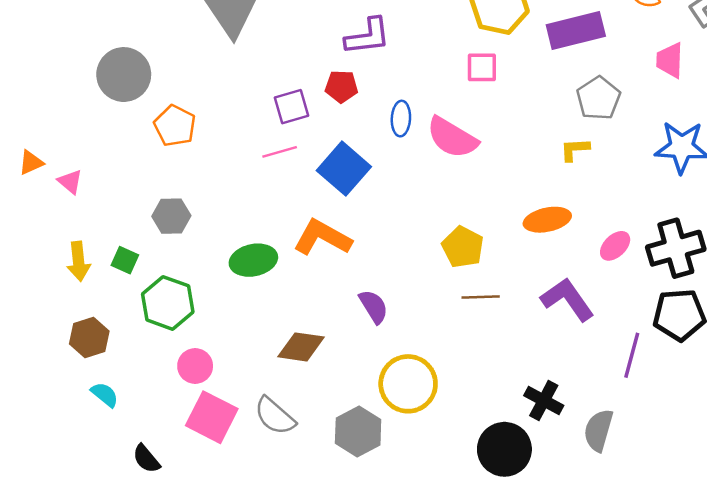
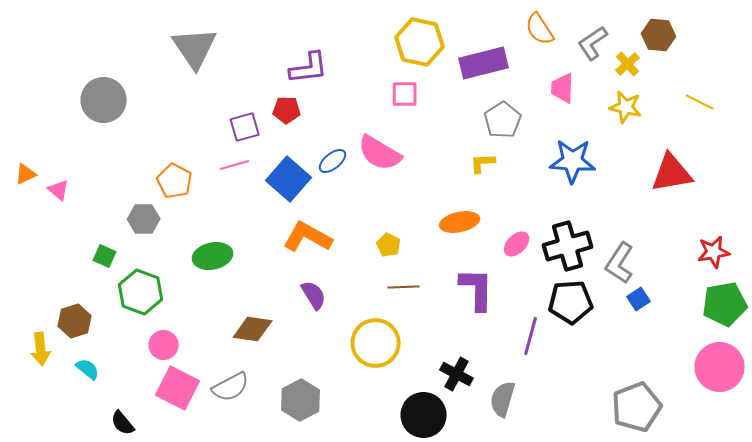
blue ellipse: (401, 119) -> (333, 161), moved, turned 48
orange pentagon: (175, 126) -> (175, 181), moved
orange L-shape: (322, 238) -> (308, 237), moved
yellow pentagon: (463, 247) -> (389, 245), size x0.7
yellow arrow: (79, 261) -> (41, 349), moved
purple L-shape: (567, 299) -> (477, 289), turned 36
yellow circle: (408, 384) -> (376, 343), moved
gray semicircle: (275, 416) -> (231, 387), turned -69

